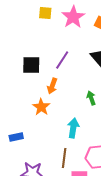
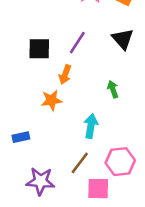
orange star: (41, 107) -> (52, 100), turned 30
brown line: (64, 158) -> (80, 163), turned 30

